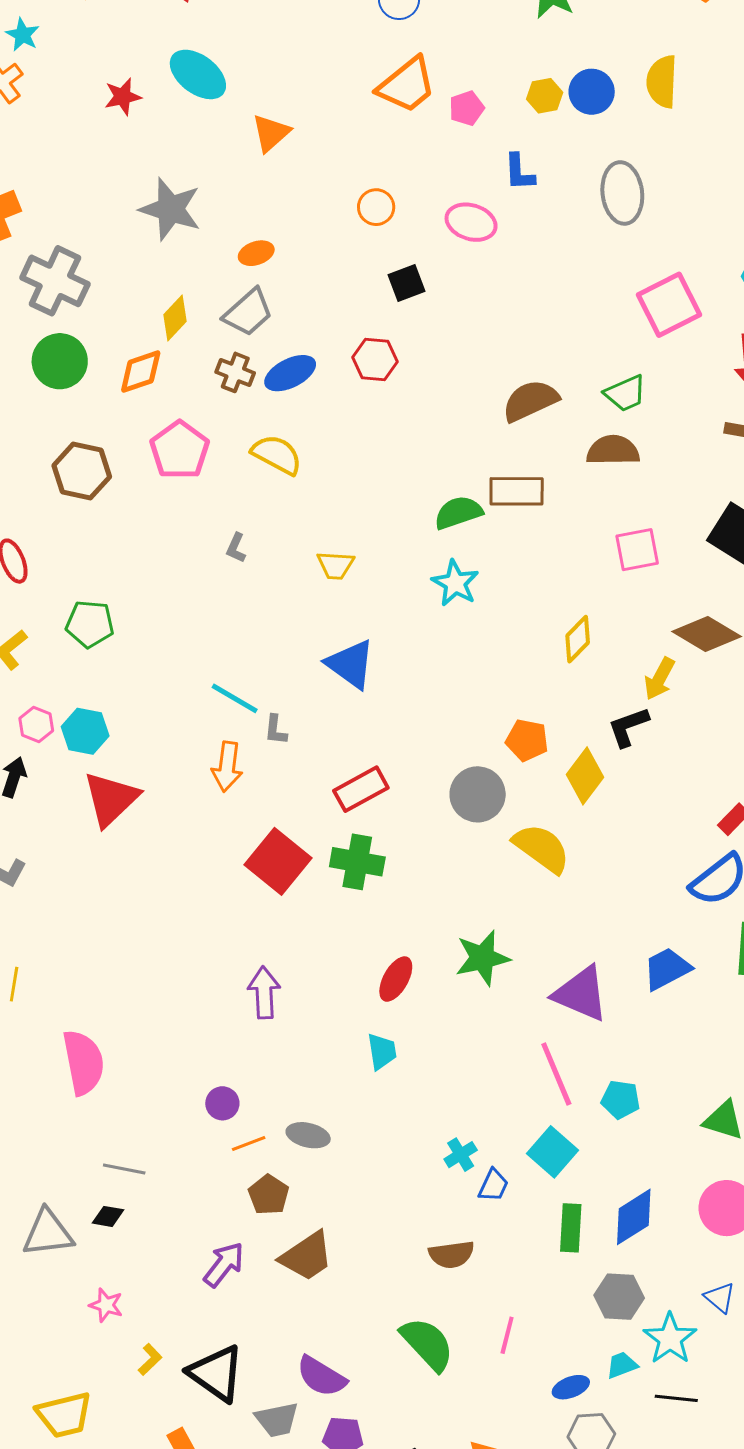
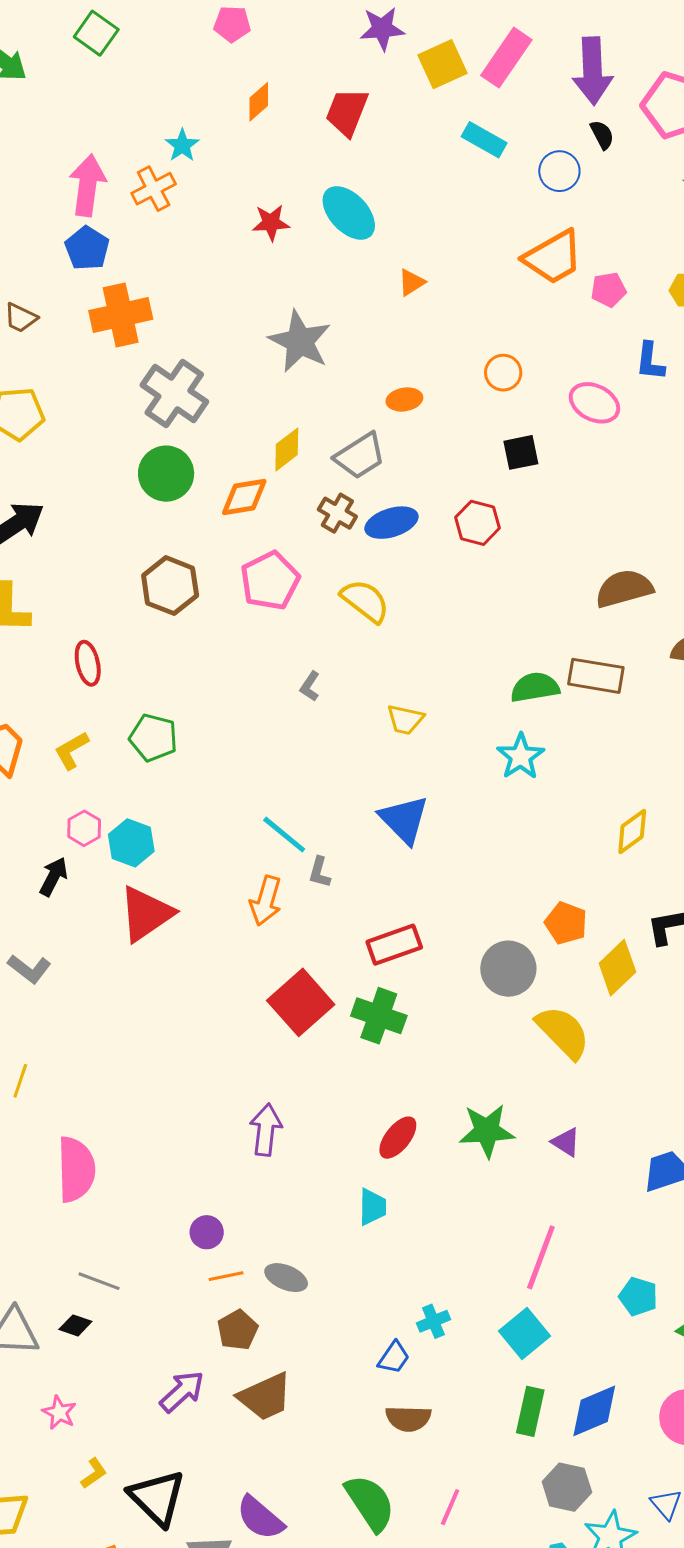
orange triangle: (271, 133) -> (411, 282), size x0.7
orange ellipse: (256, 253) -> (404, 399), moved
purple triangle: (581, 994) -> (566, 1142), moved, size x0.5
pink line: (556, 1074) -> (541, 1257), turned 34
cyan pentagon: (621, 1100) -> (638, 1296), moved
blue trapezoid: (493, 1185) -> (394, 1358), moved

